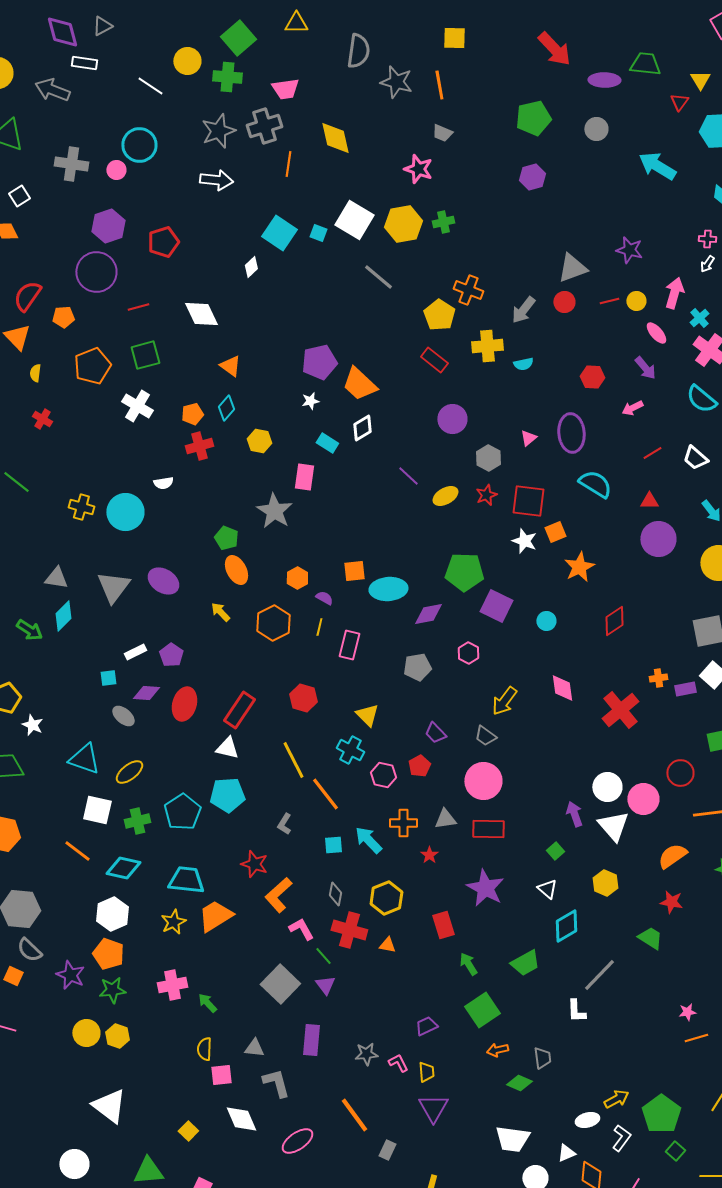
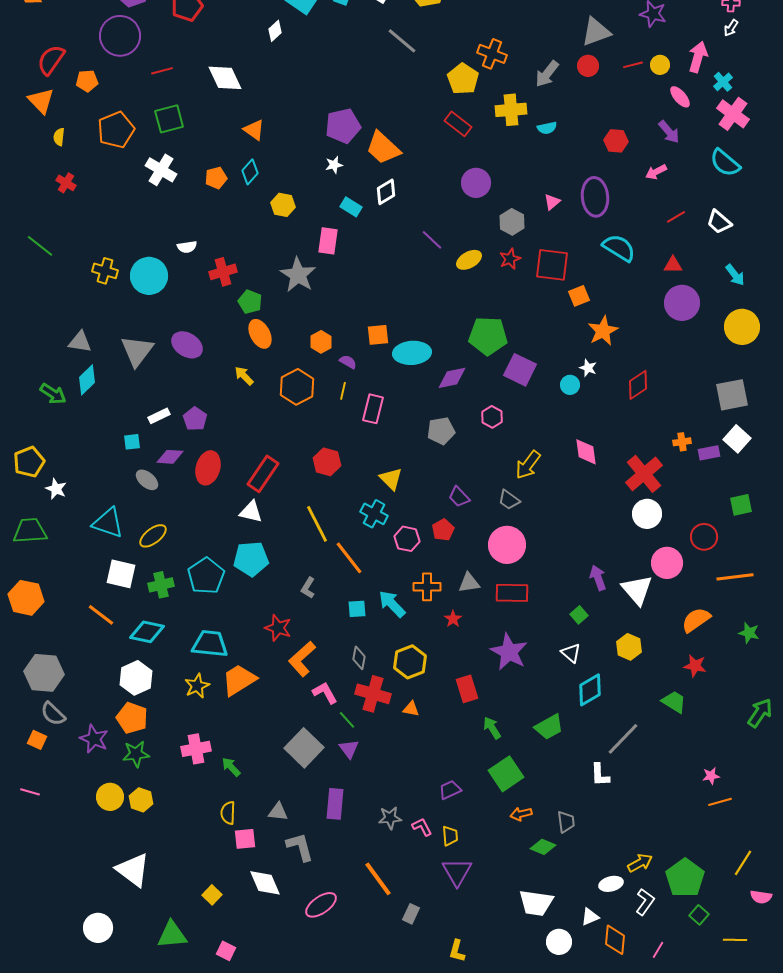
red cross: (199, 446) -> (223, 272), moved
white star: (524, 541) -> (588, 368), moved, size x0.7
white circle: (607, 787) -> (647, 514), moved

